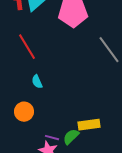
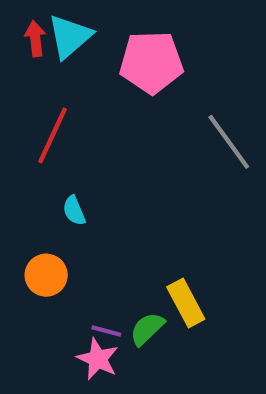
red line: (27, 47) -> (53, 135), turned 56
yellow rectangle: (89, 125) -> (186, 303), turned 70

